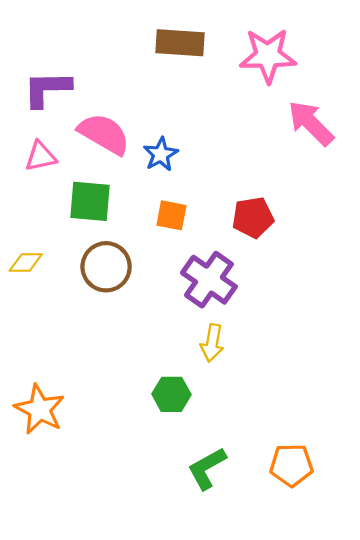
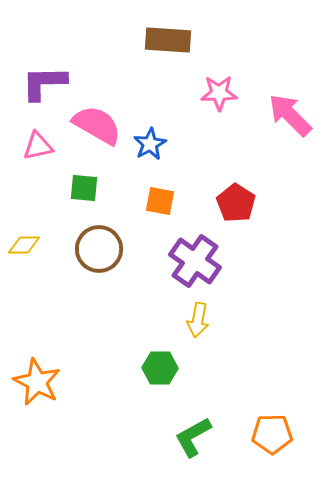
pink star: (268, 56) -> (219, 93), moved, size x0.7
green square: (90, 201) -> (84, 188), size x0.7
red pentagon: (253, 217) -> (236, 203), turned -30

